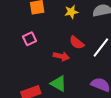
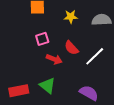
pink square: (29, 39) -> (42, 39), moved

